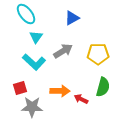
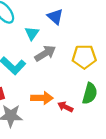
blue triangle: (72, 18) -> (55, 17), turned -49
cyan triangle: (36, 37) -> (32, 33), moved

